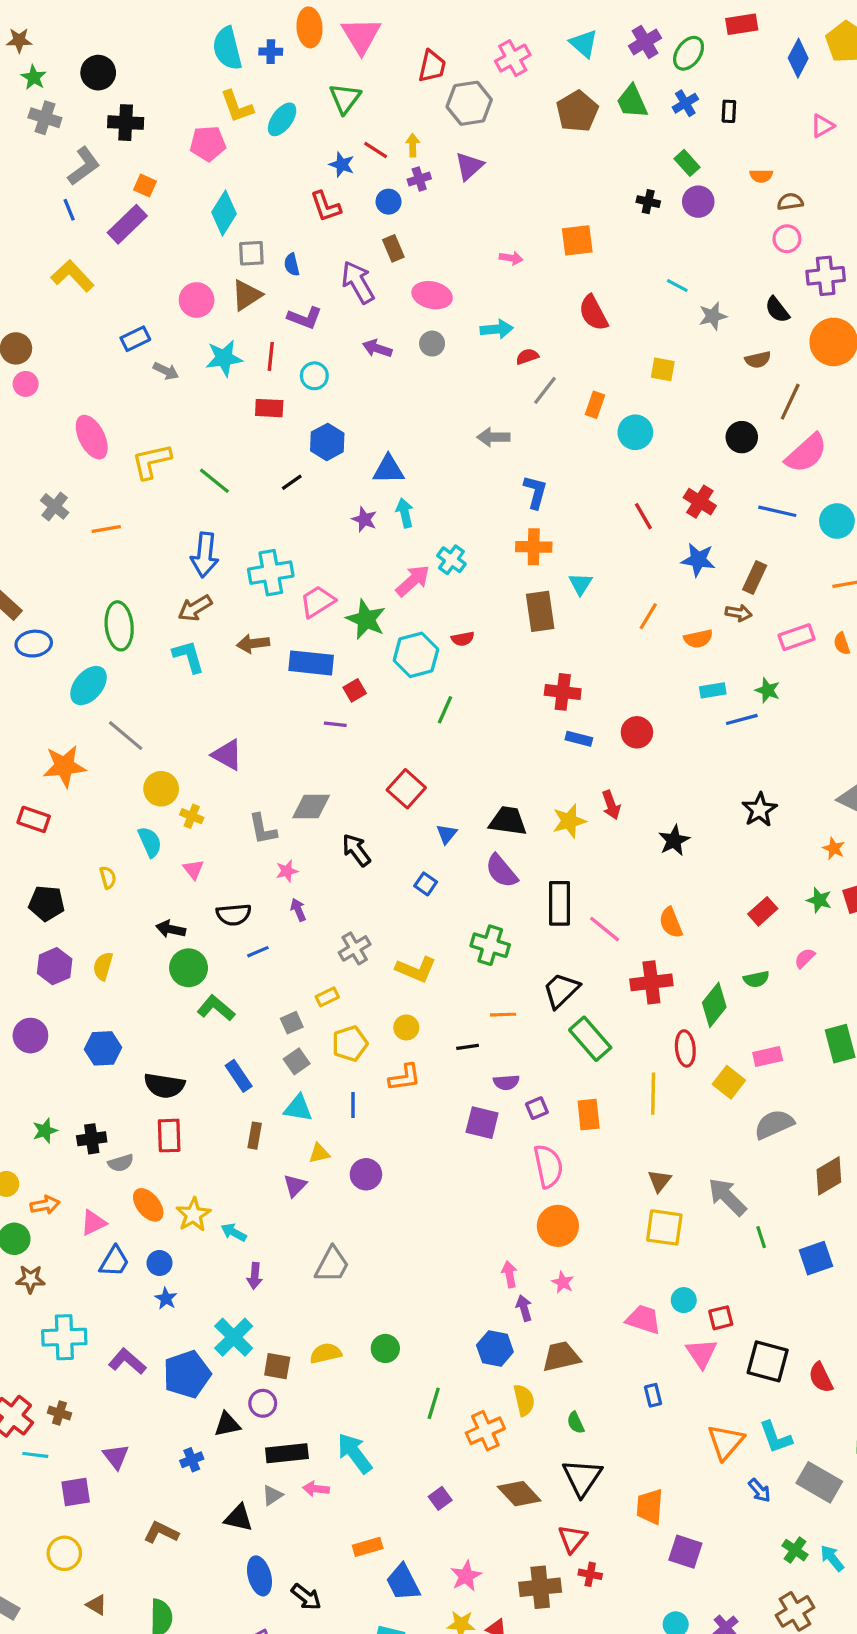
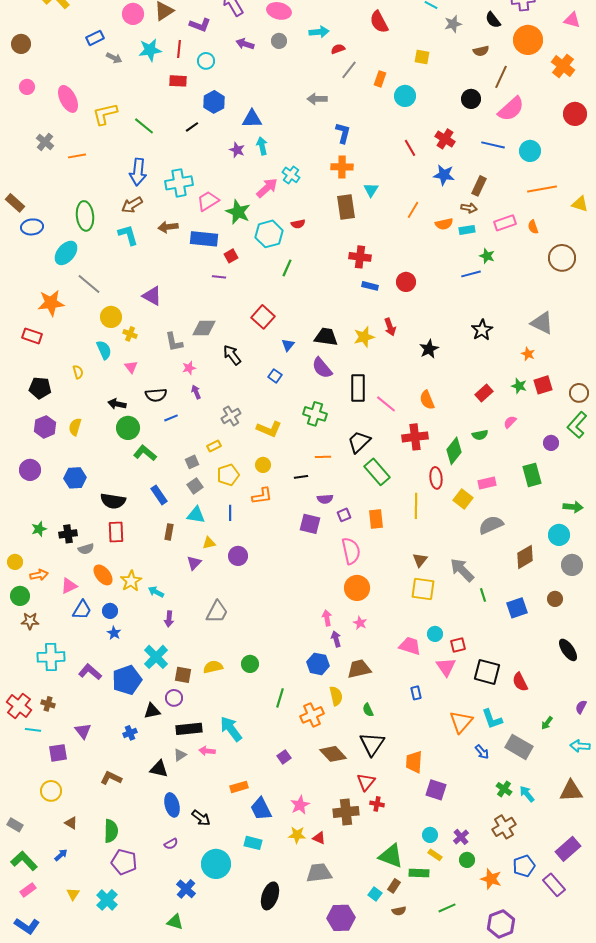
pink circle: (26, 384) -> (27, 87), moved
cyan rectangle: (713, 690) -> (467, 230), moved

